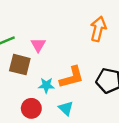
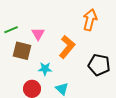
orange L-shape: (72, 77) -> (67, 47), moved, turned -35

